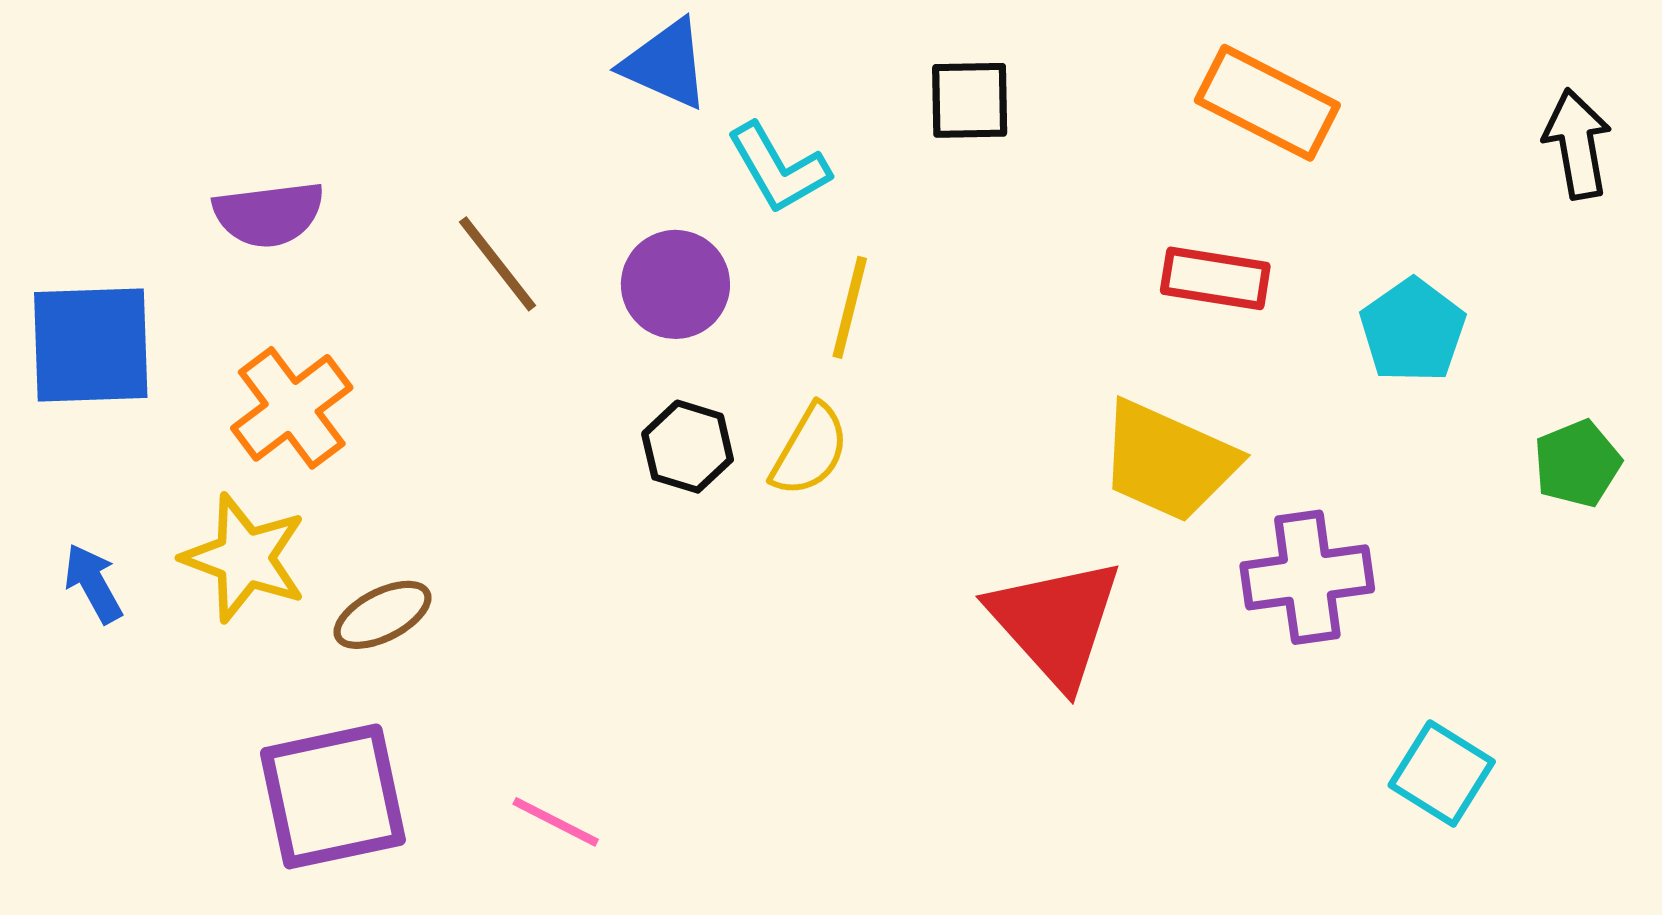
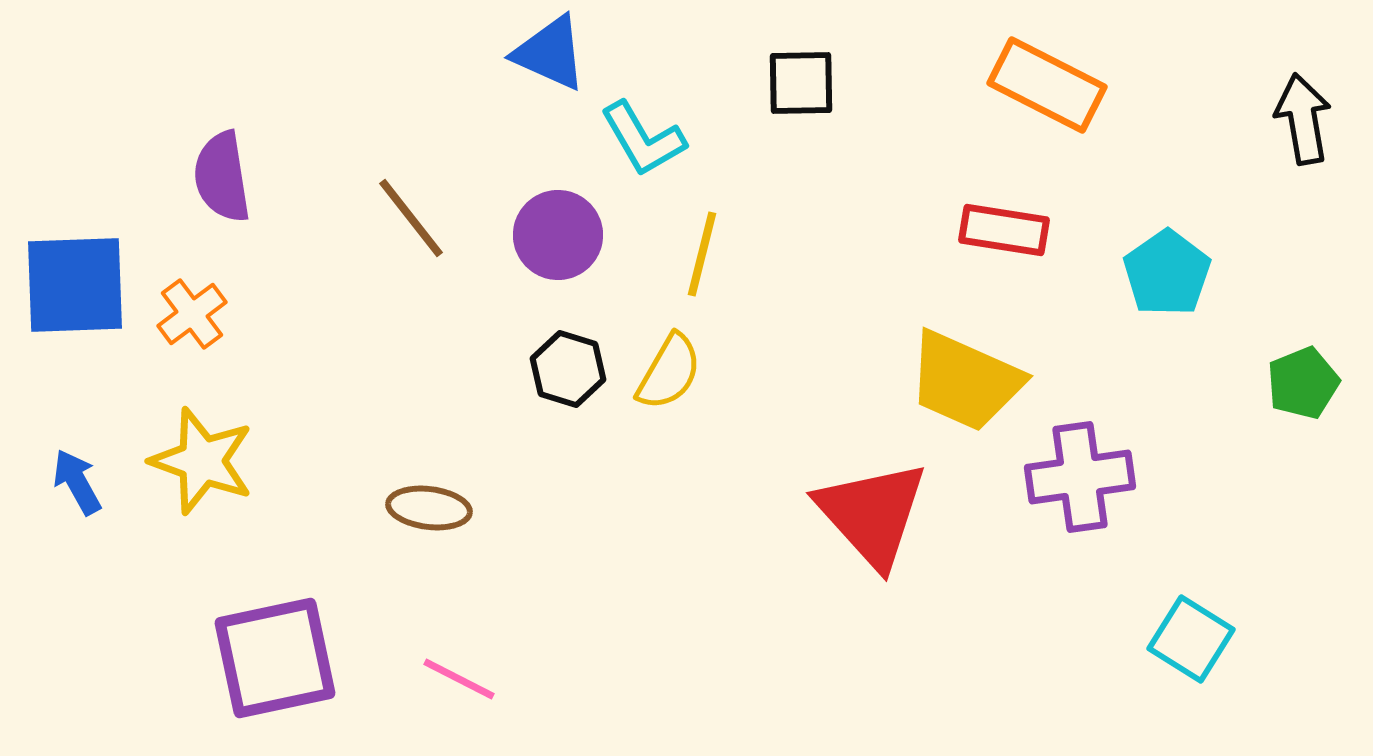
purple semicircle: (269, 214) -> (222, 177), turned 88
orange cross: (292, 408) -> (192, 314), moved, size x0.7
brown ellipse: (383, 615) -> (429, 508), moved, turned 34

